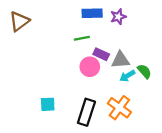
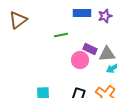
green line: (82, 38) -> (61, 35), moved

